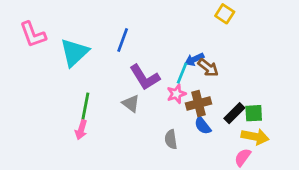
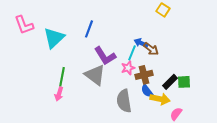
blue arrow: (194, 59) -> (141, 43), turned 48
gray triangle: (131, 104) -> (95, 75), size x1.6
yellow arrow: (255, 137) -> (160, 99), moved
gray semicircle: (171, 139) -> (124, 101), size x1.6

